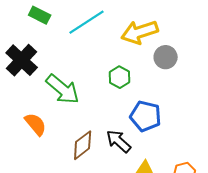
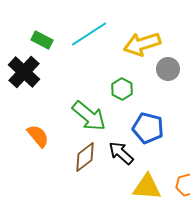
green rectangle: (40, 15) -> (42, 40), moved
green arrow: (63, 89) -> (89, 116), moved

